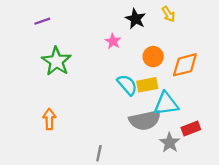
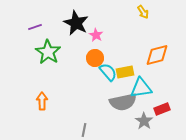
black star: (135, 19) -> (76, 23), moved, size x1.4
purple line: (42, 21) -> (35, 27), moved
orange circle: (153, 57) -> (95, 58), moved

